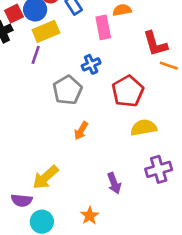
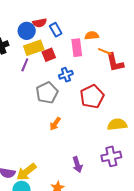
red square: (14, 14) -> (49, 55), moved
orange line: (169, 66) -> (105, 51), moved
yellow semicircle: (144, 128) -> (117, 124), moved
yellow arrow: (45, 177) -> (26, 172), moved

